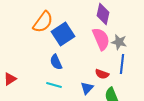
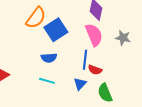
gray star: (119, 42) -> (123, 38), moved
blue semicircle: (56, 62) -> (49, 58), turned -70
blue line: (122, 64) -> (85, 60), moved

